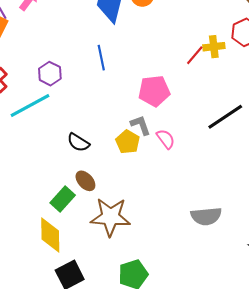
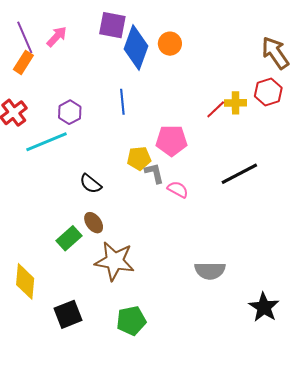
pink semicircle: (166, 139) -> (178, 189), turned -30
yellow pentagon: (128, 142) -> (139, 158), moved, turned 30
yellow diamond: (50, 235) -> (25, 281), moved

